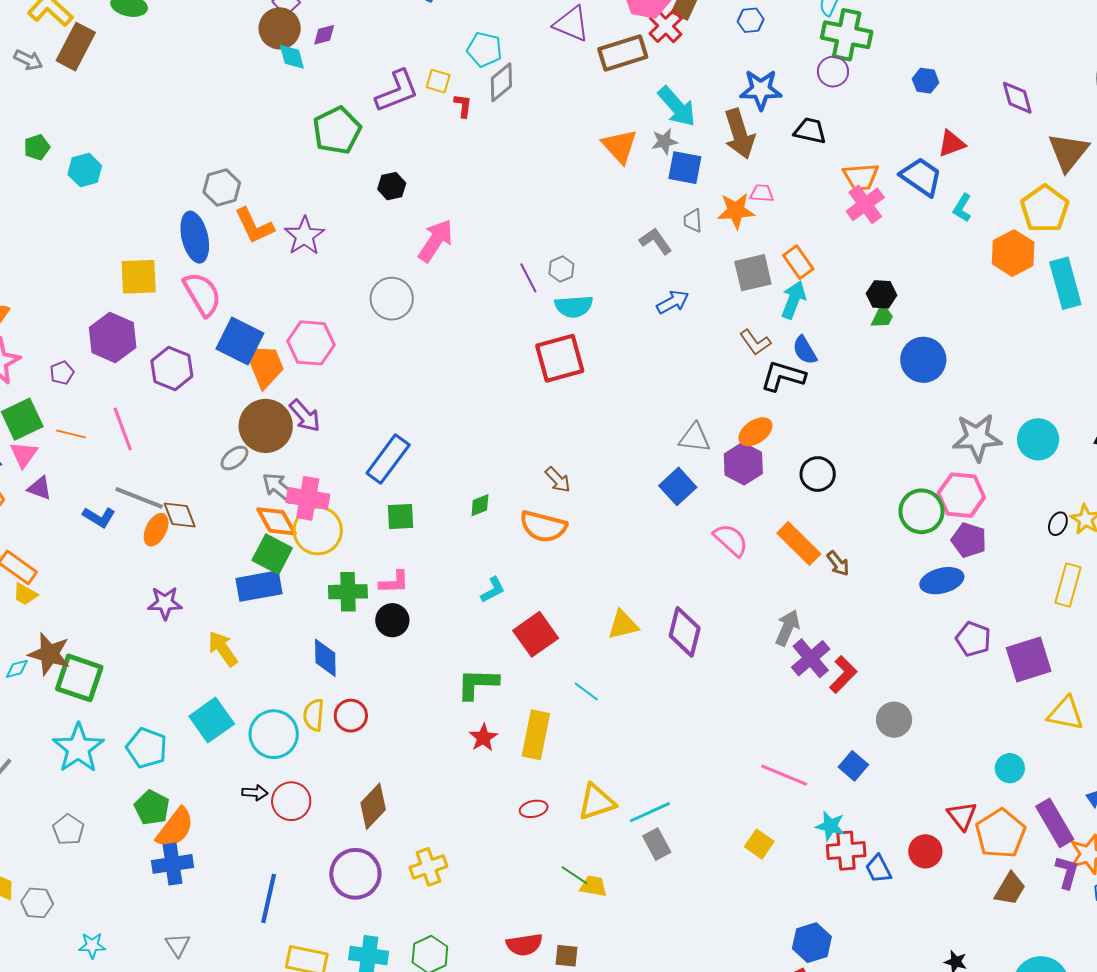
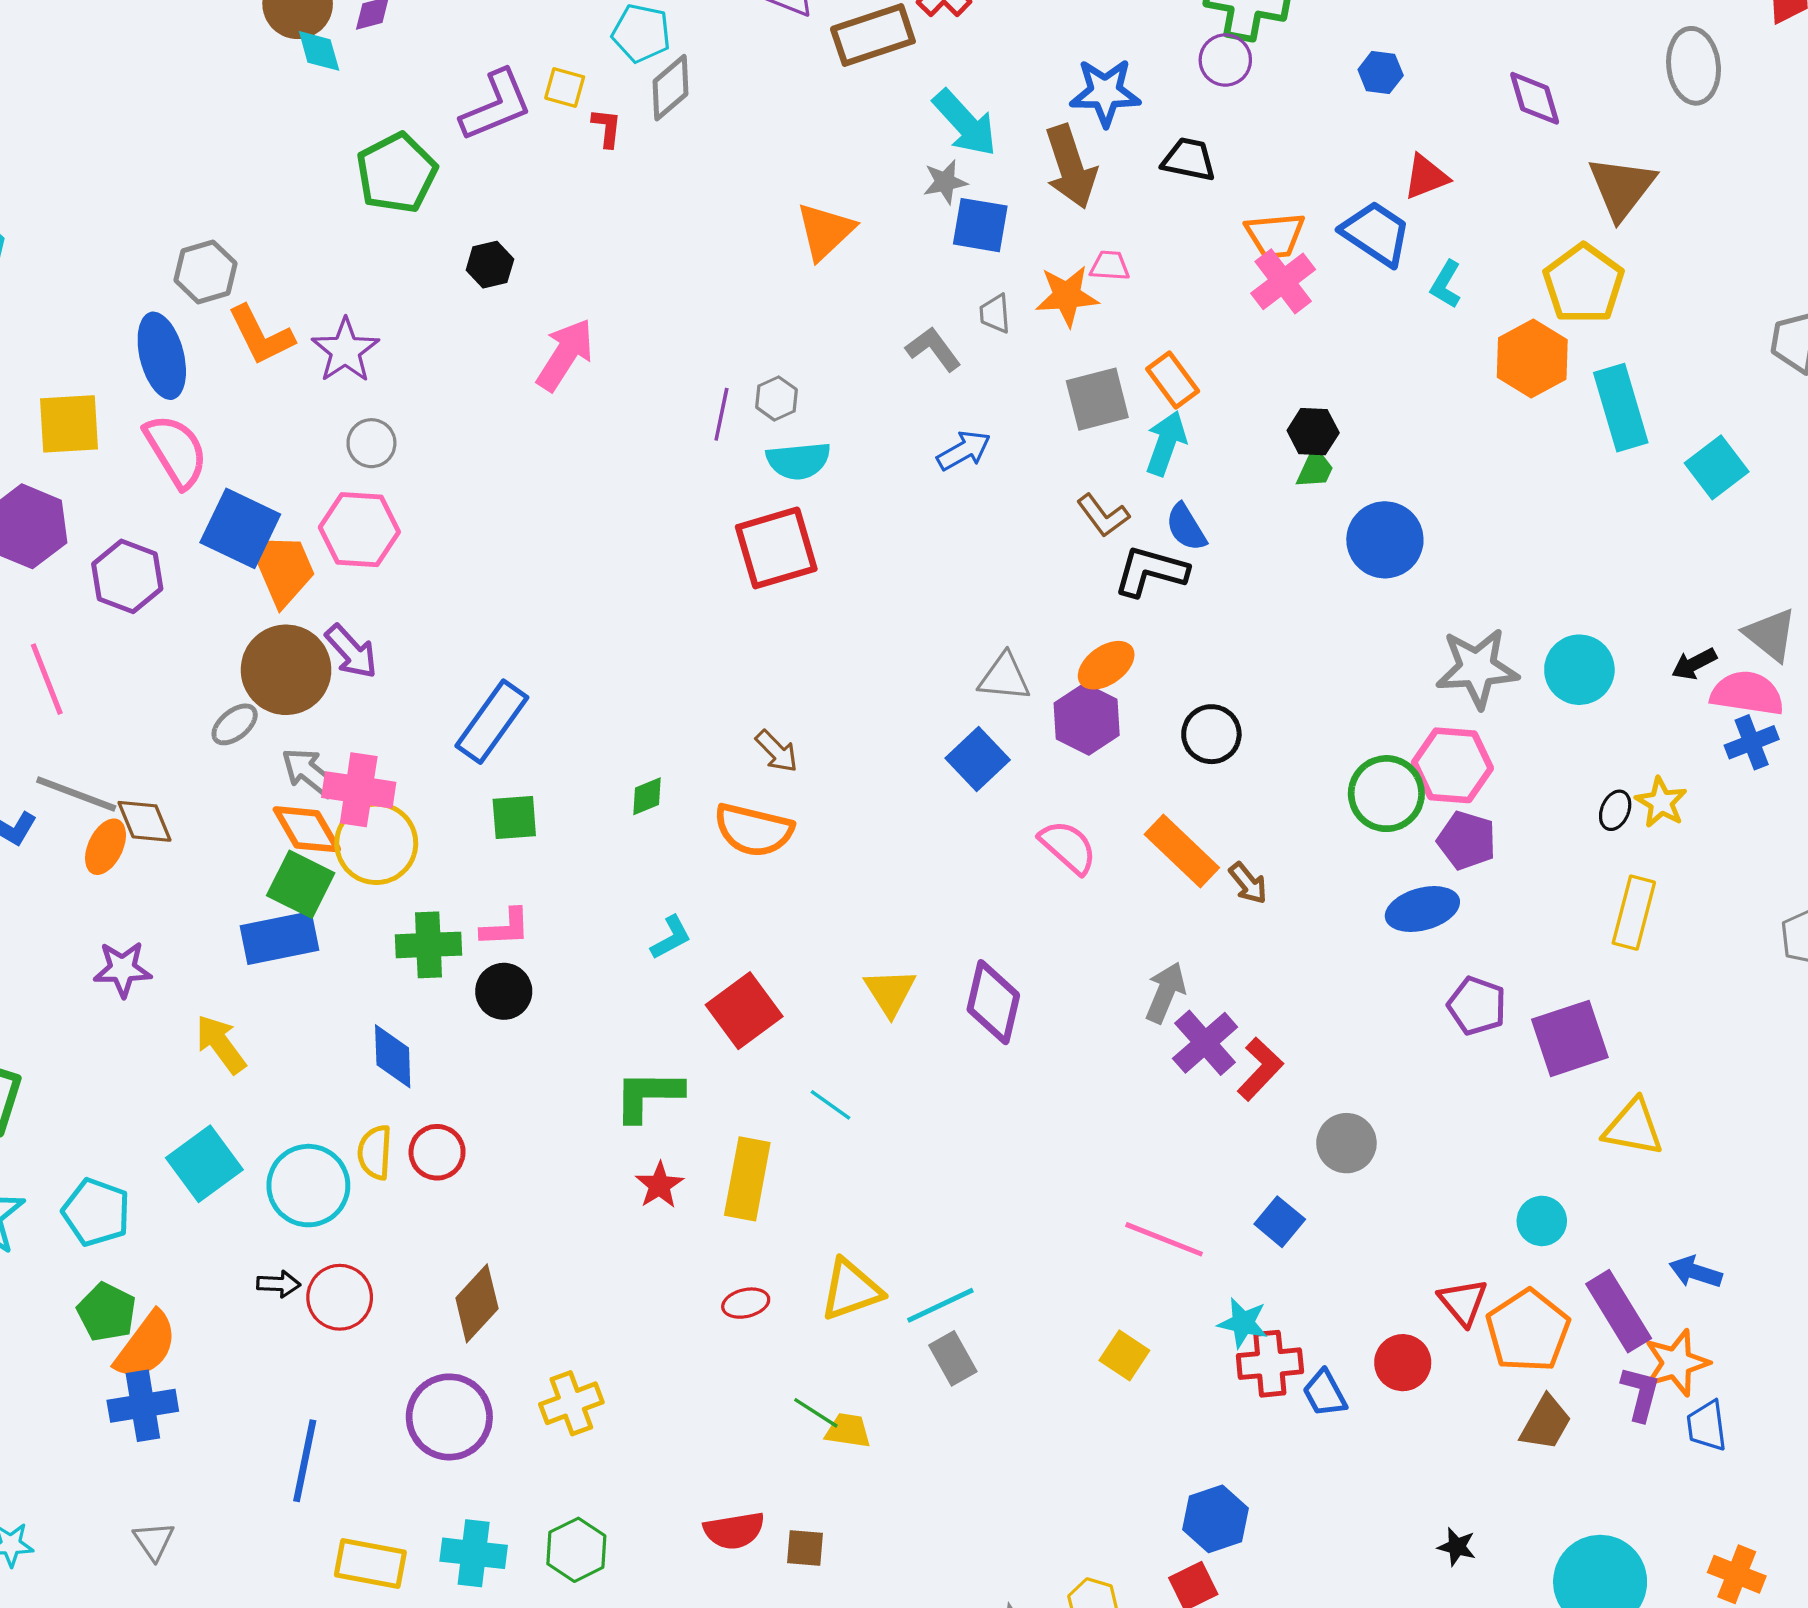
orange triangle: (620, 146) -> (825, 231), moved, turned 30
purple line: (528, 278) -> (721, 414), turned 40
gray circle: (392, 299) -> (371, 443), moved, size x0.7
yellow triangle: (623, 625) -> (890, 992), turned -48

